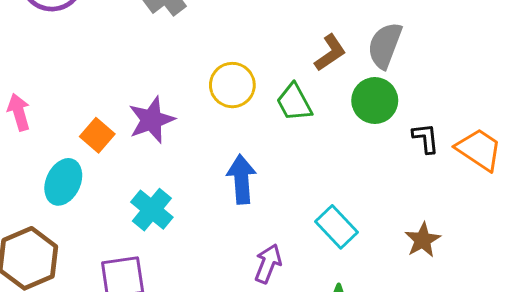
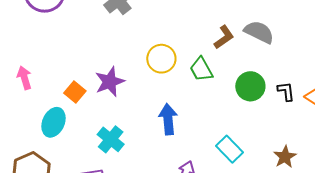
gray semicircle: (385, 45) -> (259, 32), turned 96
green circle: (375, 101) -> (250, 86), moved

